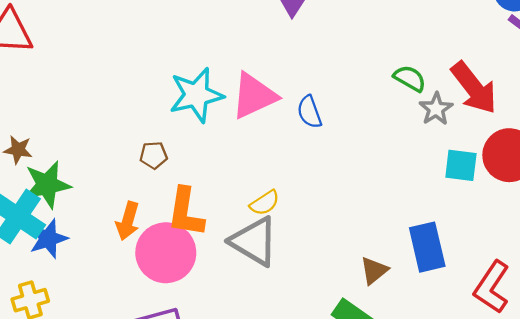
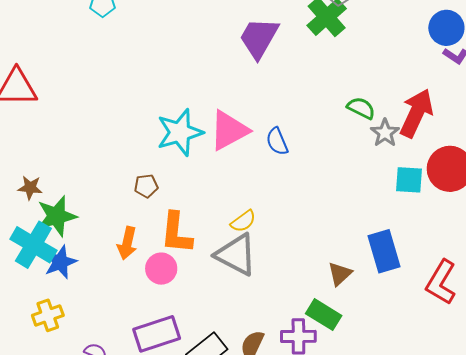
red arrow: (474, 88) -> (416, 113), turned -114
pink circle: (166, 253) -> (161, 269), size x0.6

